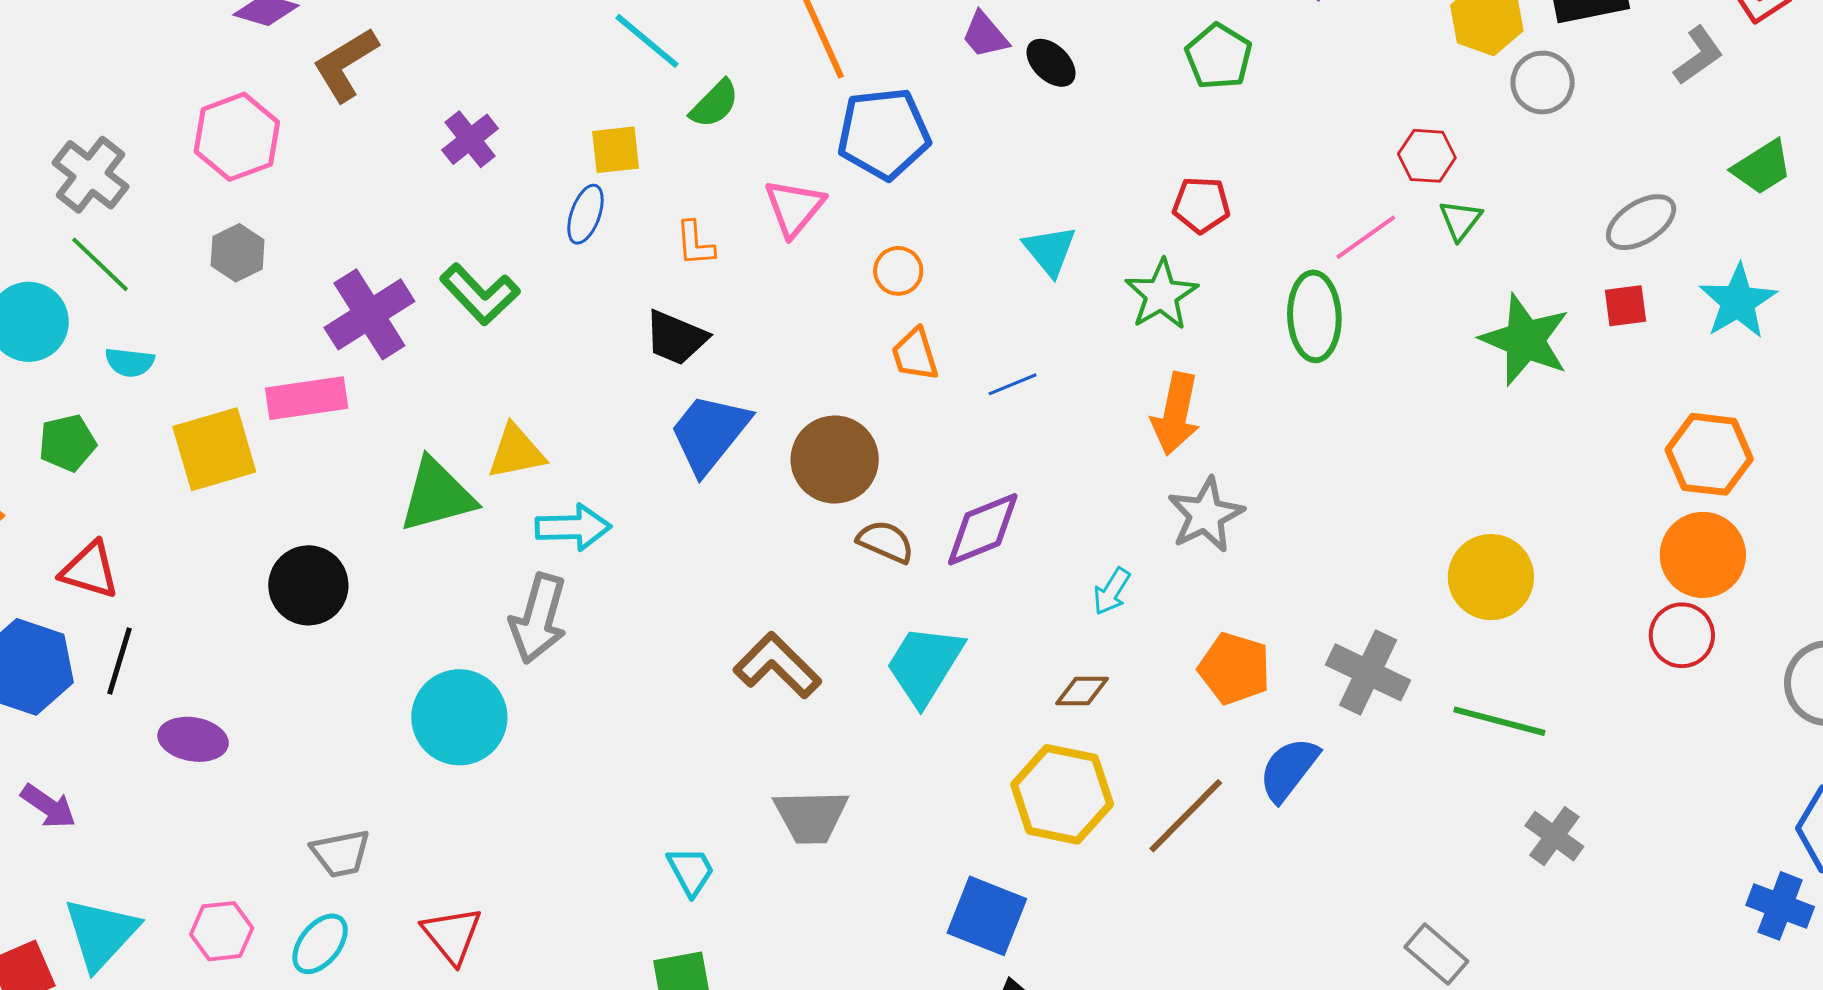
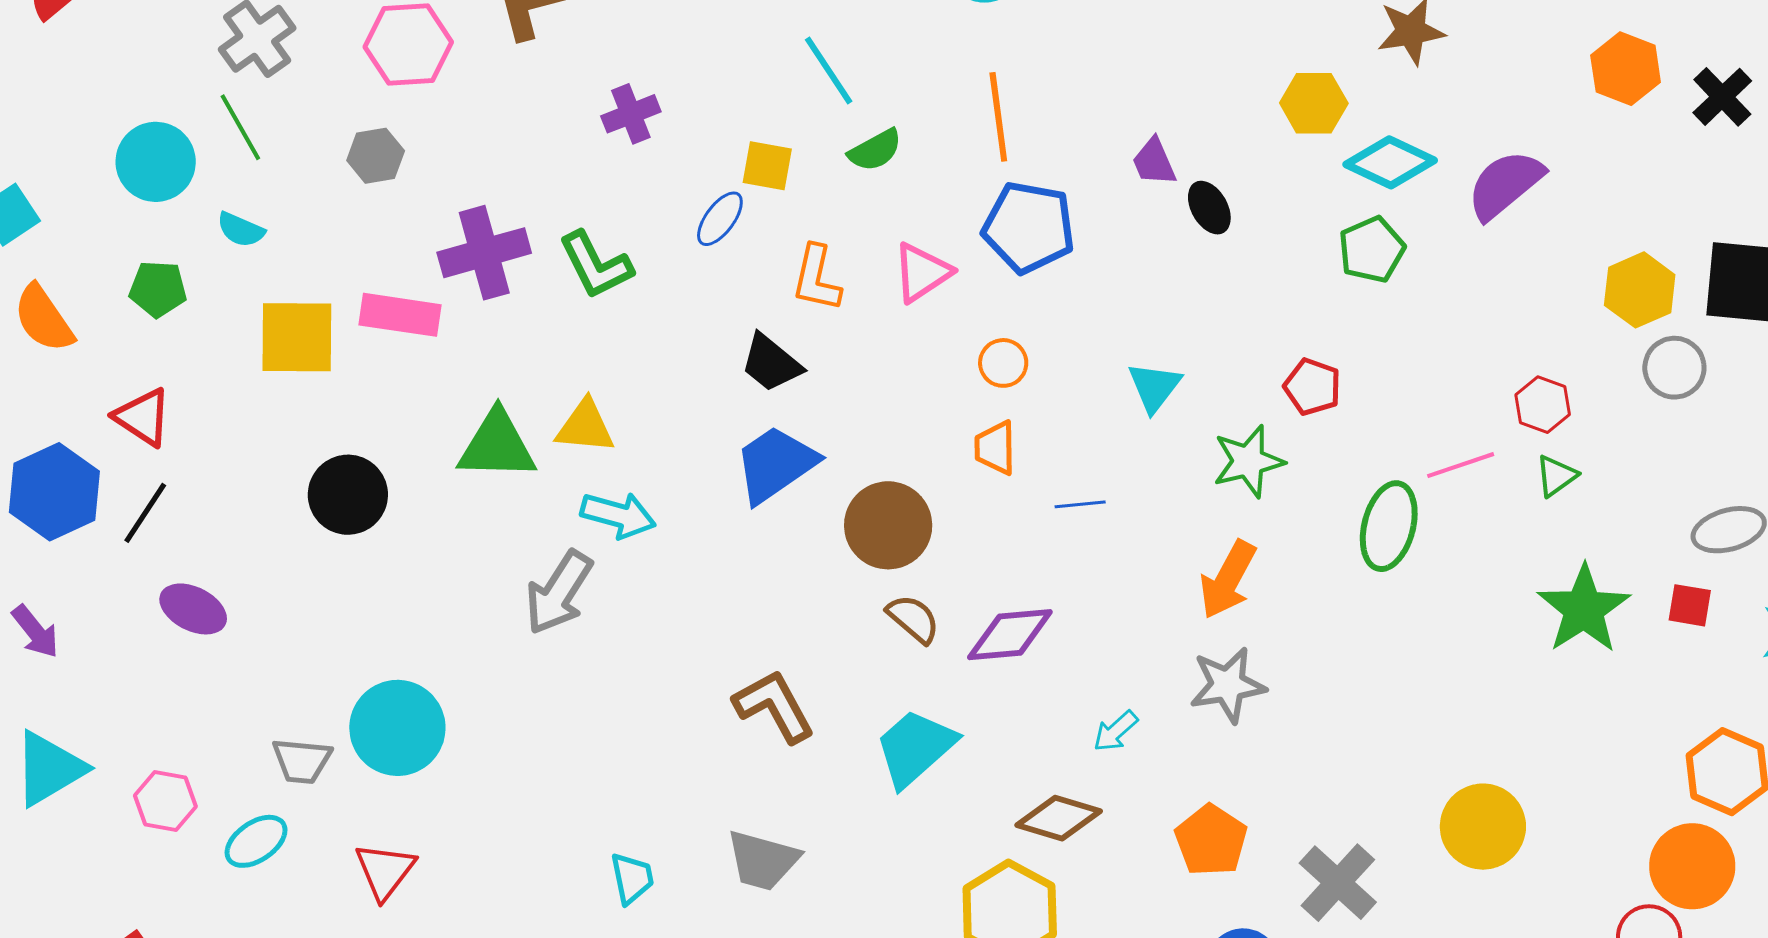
orange L-shape: (695, 243) -> (817, 278), size x1.4
brown diamond: (1082, 691) -> (1059, 818), size x1.5
cyan circle: (459, 717) -> (397, 728), moved

